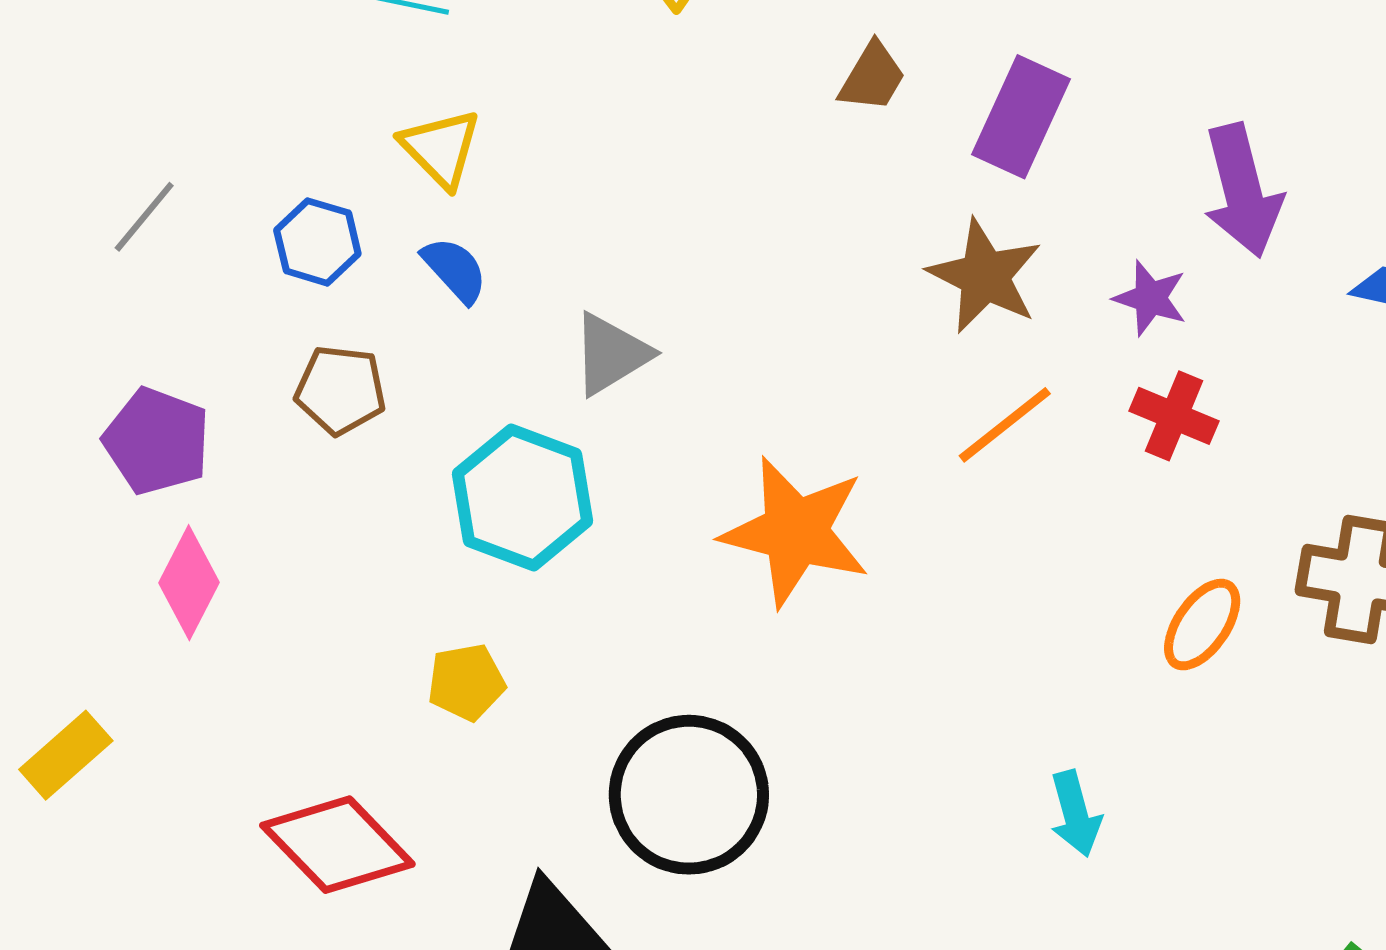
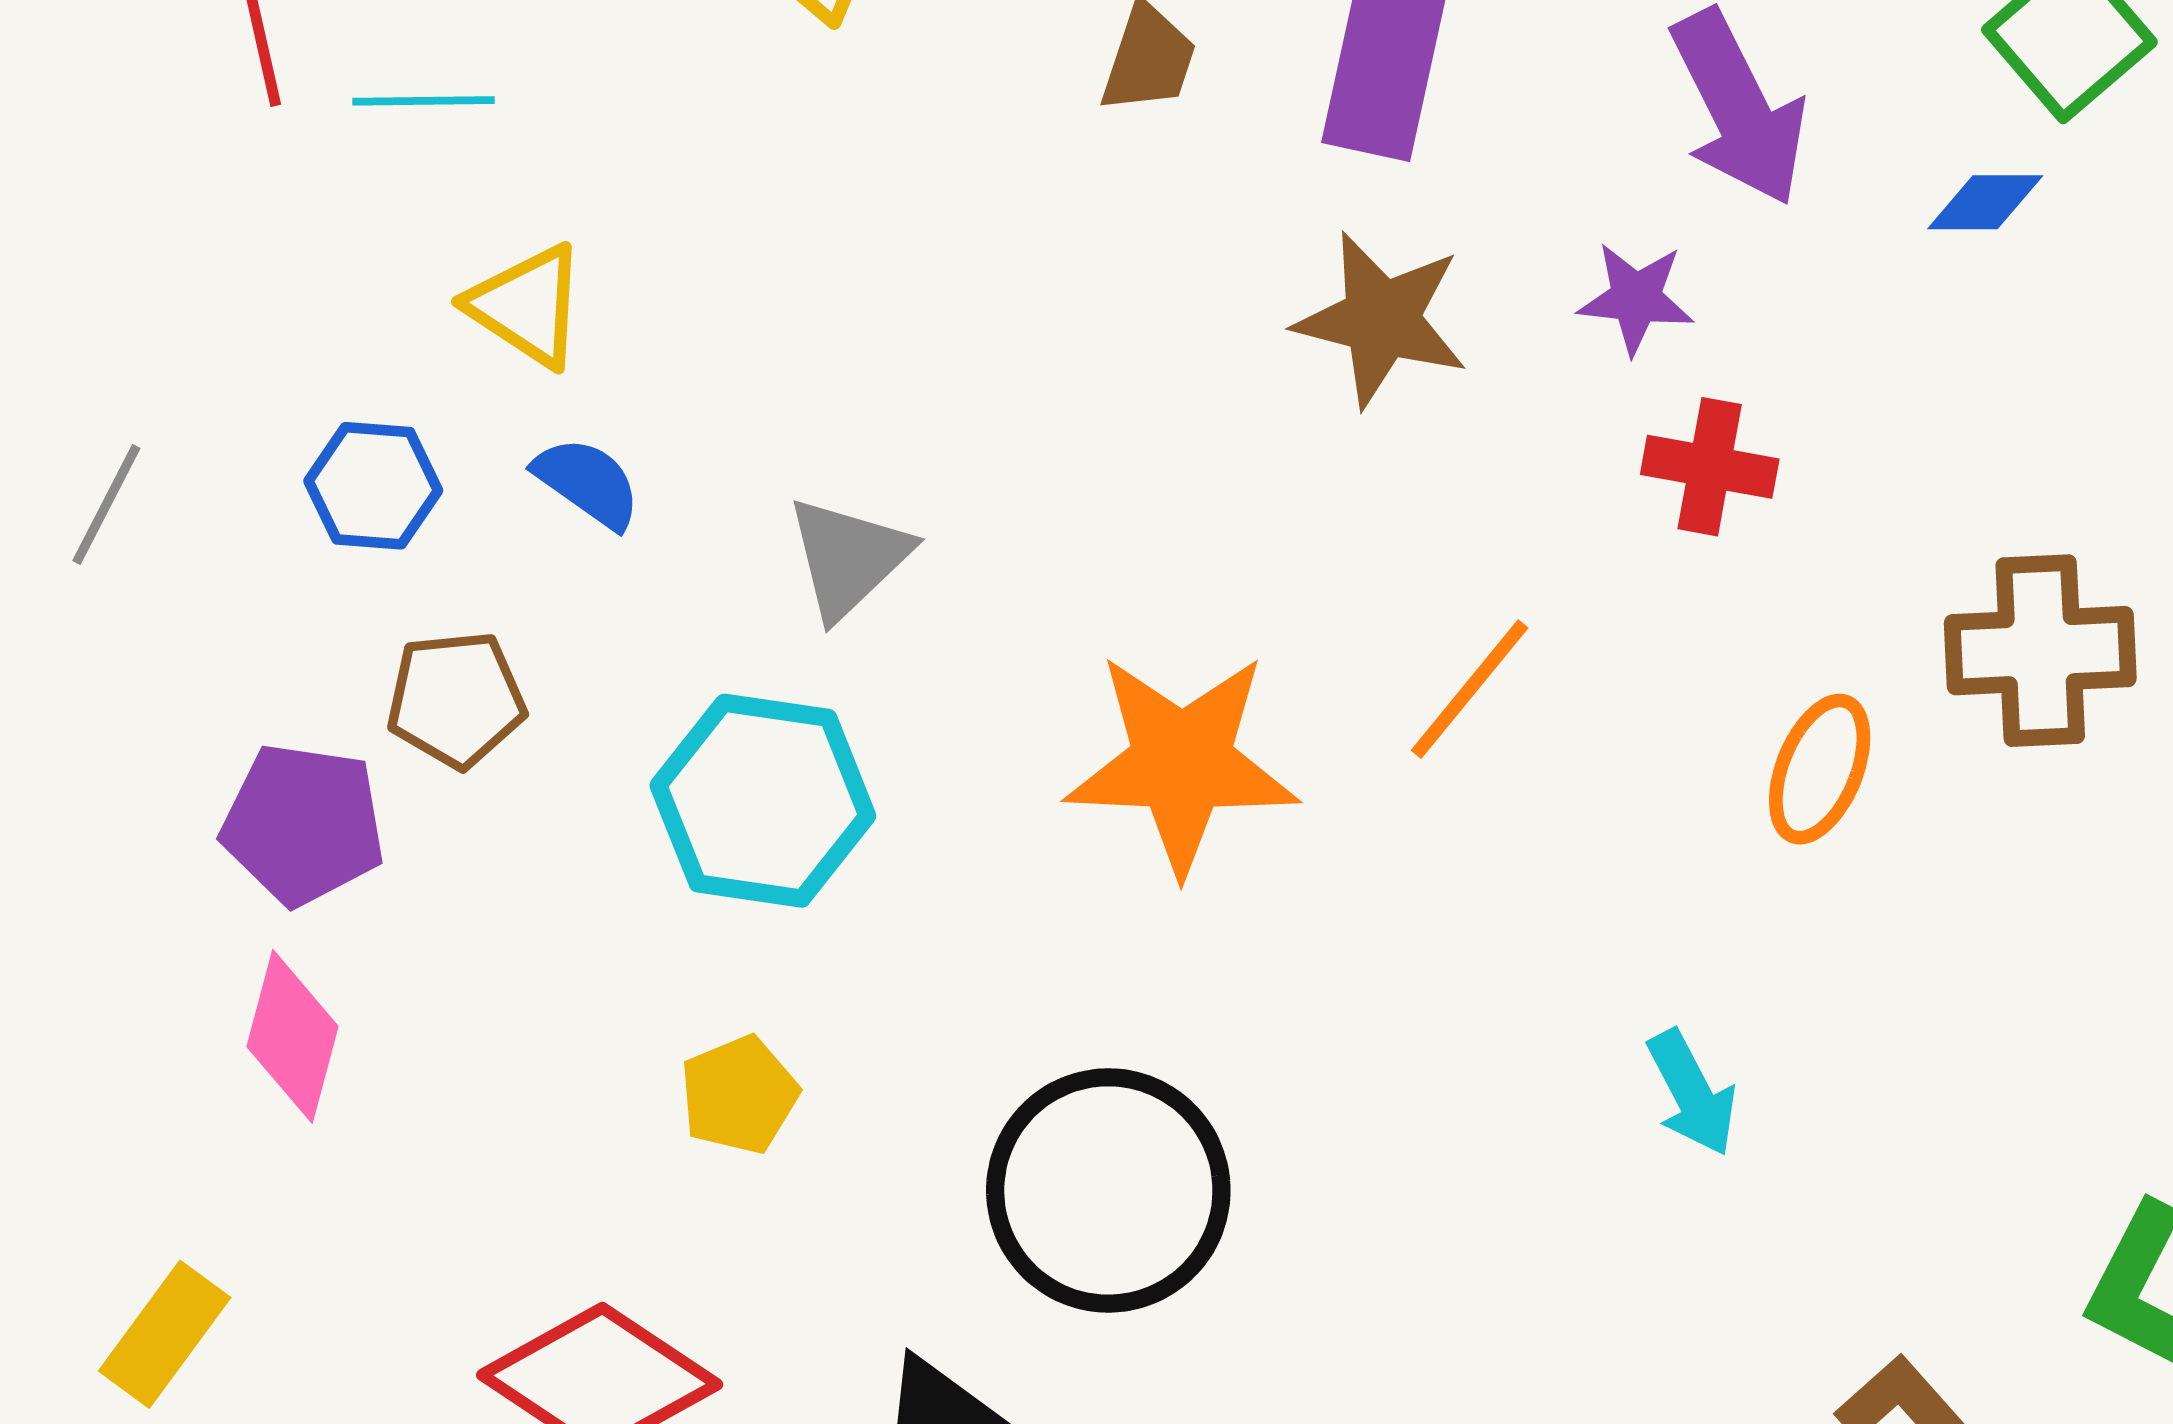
orange line: (1005, 425) -> (1470, 689), moved
purple pentagon: (157, 441) -> (303, 824), moved

